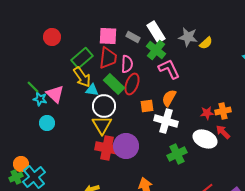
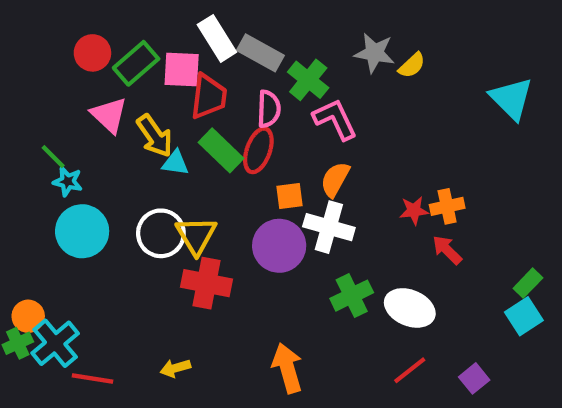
white rectangle: (156, 32) -> (217, 38), moved
pink square: (108, 36) -> (182, 69), moved
gray rectangle: (133, 37) -> (260, 53), size x1.5
green rectangle: (82, 58) -> (136, 63), moved
pink semicircle: (127, 64) -> (269, 109), moved
pink triangle: (55, 94) -> (109, 115), moved
white circle: (104, 106) -> (161, 233), moved
cyan circle: (47, 123) -> (82, 231), size x1.6
white ellipse: (205, 139) -> (410, 308), moved
purple circle: (126, 146) -> (279, 246), moved

